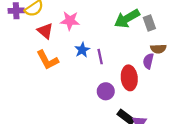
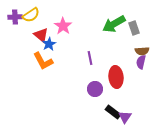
pink star: (70, 21) -> (63, 26), turned 30
blue star: (82, 50) -> (49, 44), moved
purple semicircle: (148, 61) -> (141, 62), moved

